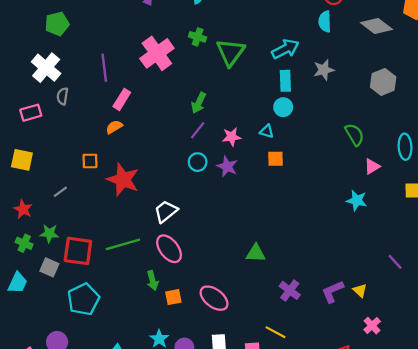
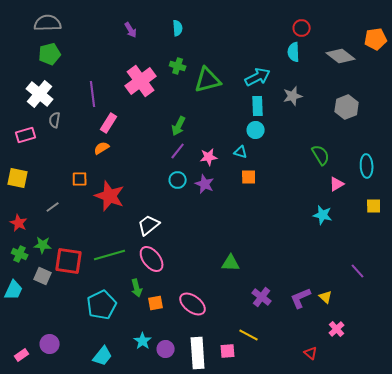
green triangle: (230, 52) -> (208, 80), turned 40
cyan pentagon: (83, 299) -> (102, 305), moved

